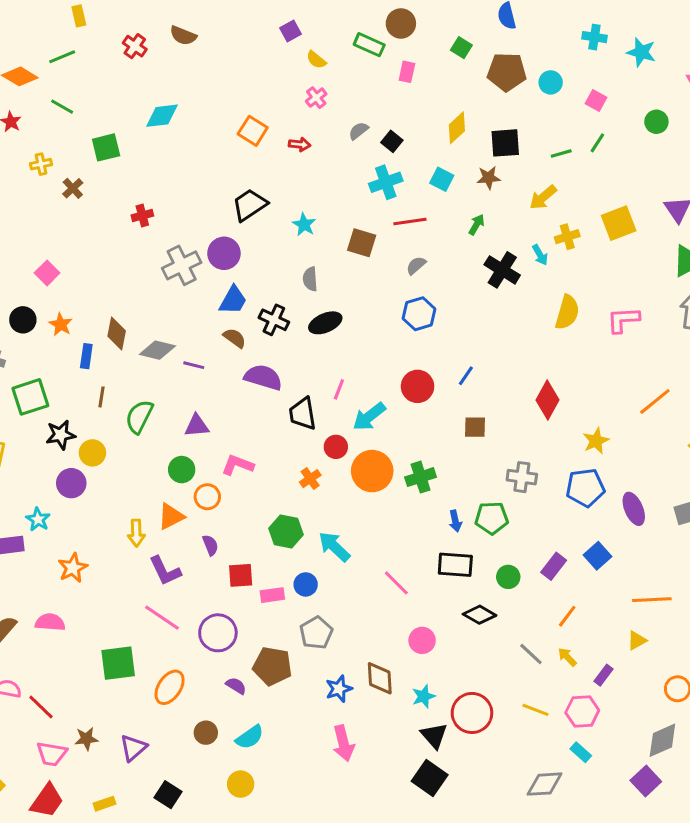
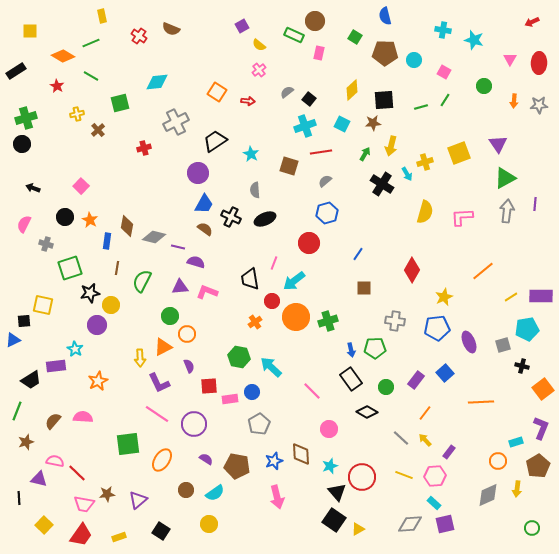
yellow arrow: (543, 197) -> (391, 146), moved, turned -36
gray cross: (182, 265) -> (176, 122), moved
purple semicircle: (263, 377) -> (196, 262), moved, size x0.7
red circle: (418, 386) -> (309, 243), moved
pink L-shape: (238, 465) -> (207, 292), moved
black rectangle: (455, 565) -> (351, 379), turned 50
yellow triangle: (637, 640) -> (358, 529), moved
brown pentagon: (272, 666) -> (237, 466), moved
purple square: (646, 781) -> (445, 524), moved, turned 30

